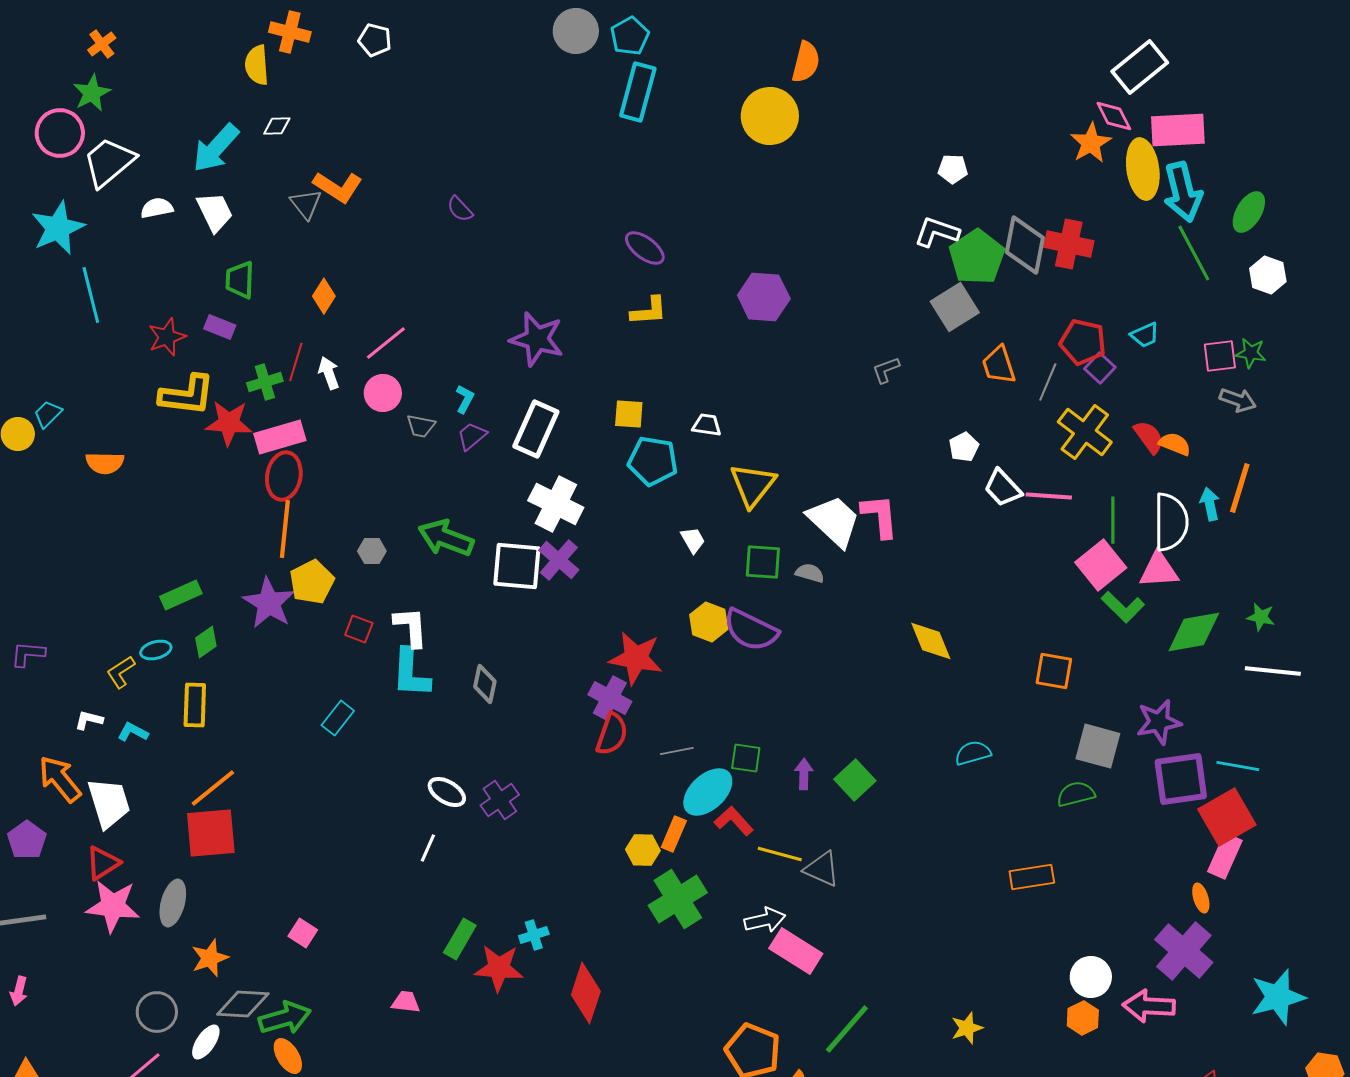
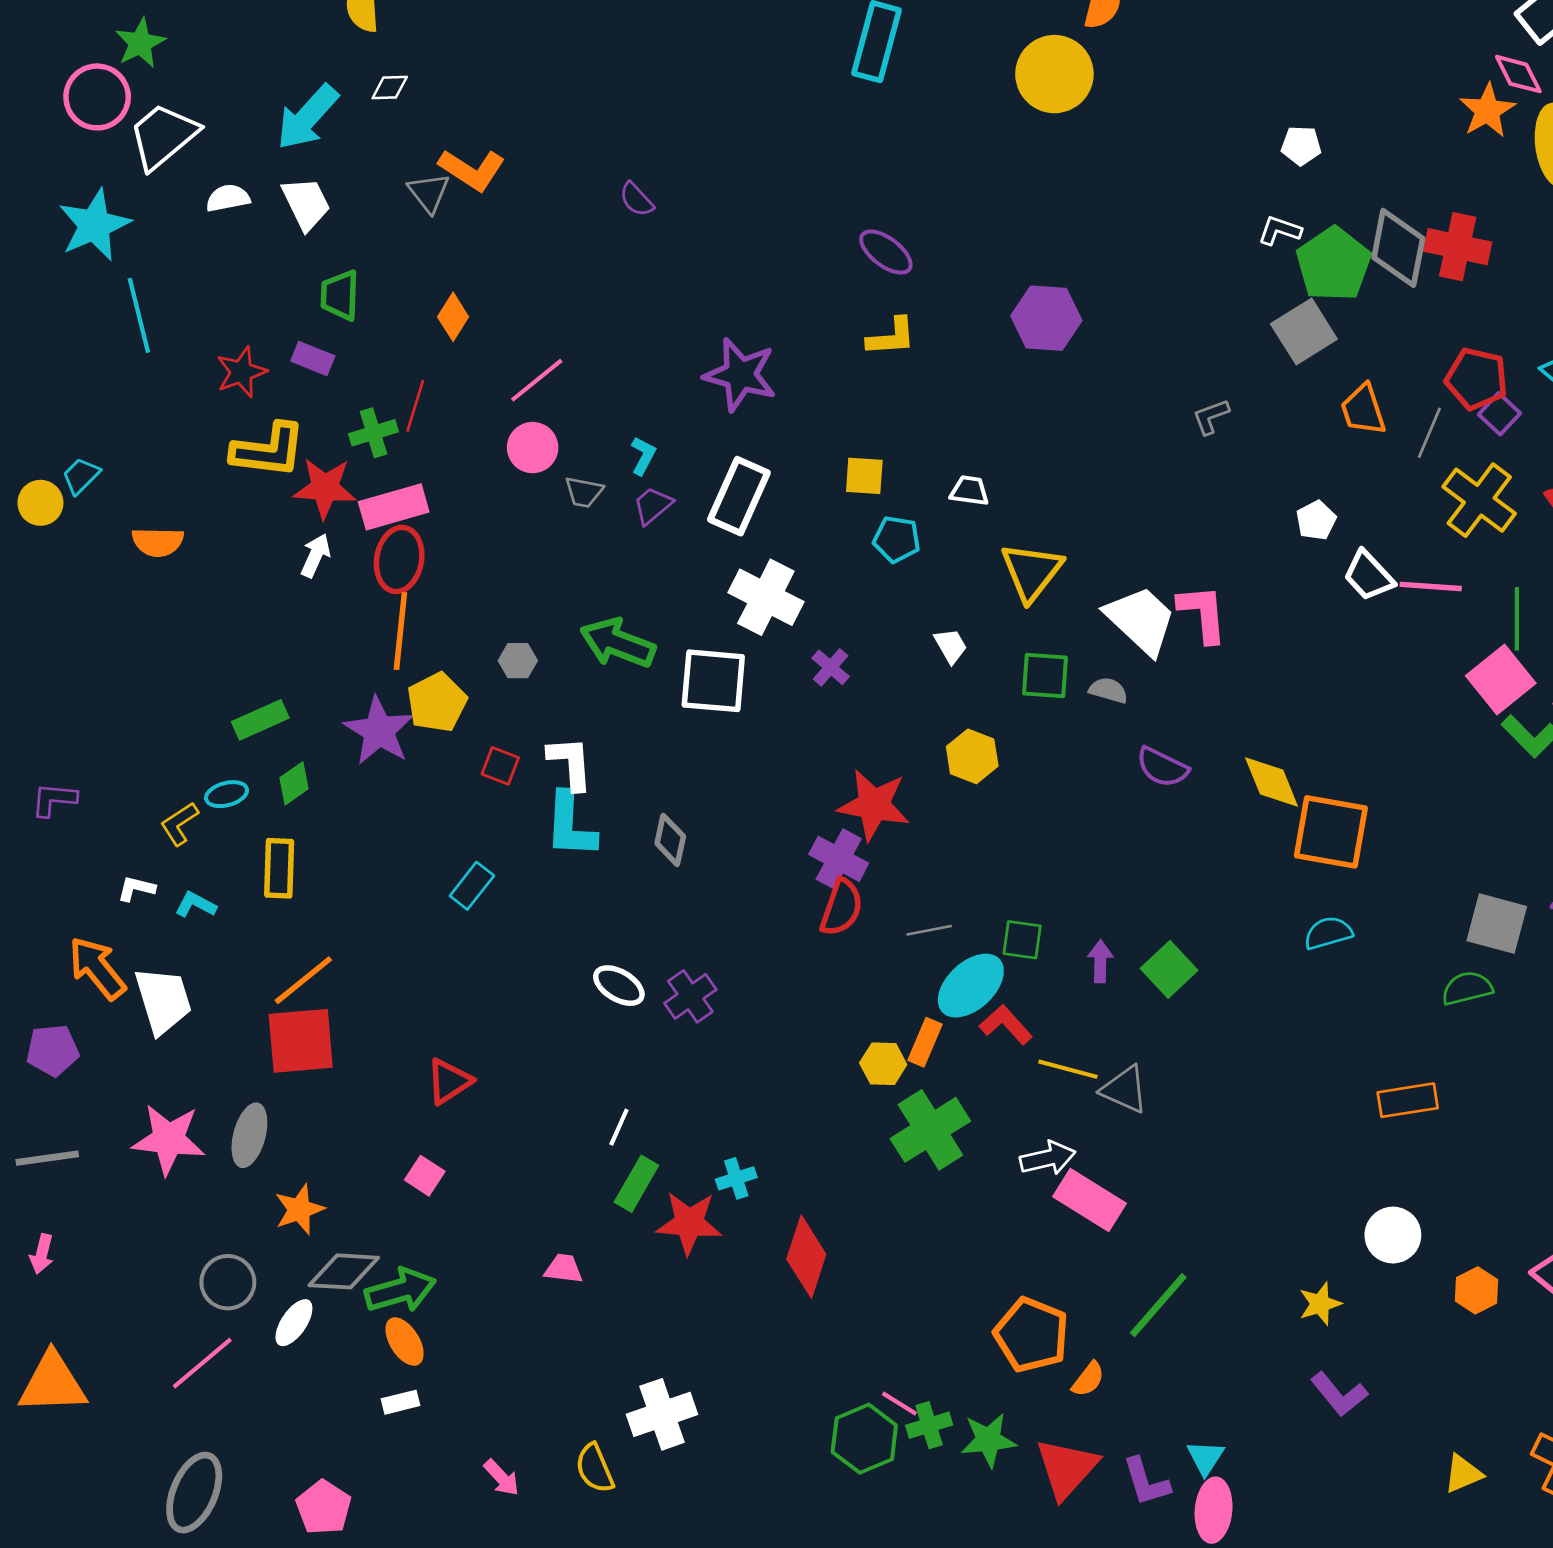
white L-shape: (937, 232) -> (1280, 230), size x0.7
white arrow: (329, 373) -> (316, 555), moved, turned 44
cyan pentagon: (653, 461) -> (897, 539), size x0.7
purple cross: (559, 560) -> (831, 667), moved, size x0.7
purple semicircle: (751, 630) -> (1162, 767), moved, size x0.7
orange square: (1054, 671) -> (1331, 832), moved, size x1.5
purple pentagon: (27, 840) -> (53, 1050), turned 30
white line: (428, 848) -> (619, 1127), moved
red triangle: (103, 863) -> (449, 1081), moved
white circle: (1091, 977) -> (1393, 1235), moved

